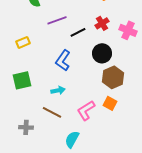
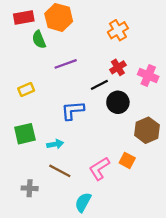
black line: (78, 32) -> (99, 85), moved
blue L-shape: (63, 60) -> (73, 110), turned 50
brown hexagon: (113, 77) -> (147, 130), moved
cyan arrow: (58, 90) -> (55, 144), moved

